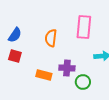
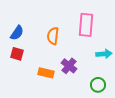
purple cross: (67, 68) -> (69, 66), turned 35
green circle: (83, 82) -> (98, 85), moved

